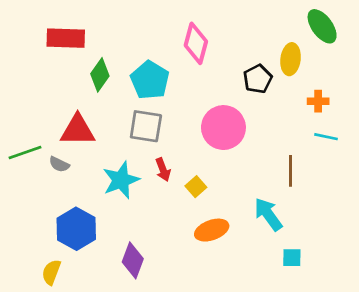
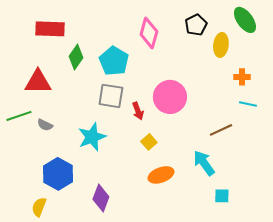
black pentagon: (258, 79) -> (196, 25), moved
red triangle: (78, 130) -> (38, 82), moved
red arrow: (163, 170) -> (138, 111), moved
brown line: (291, 171) -> (221, 130), turned 65

